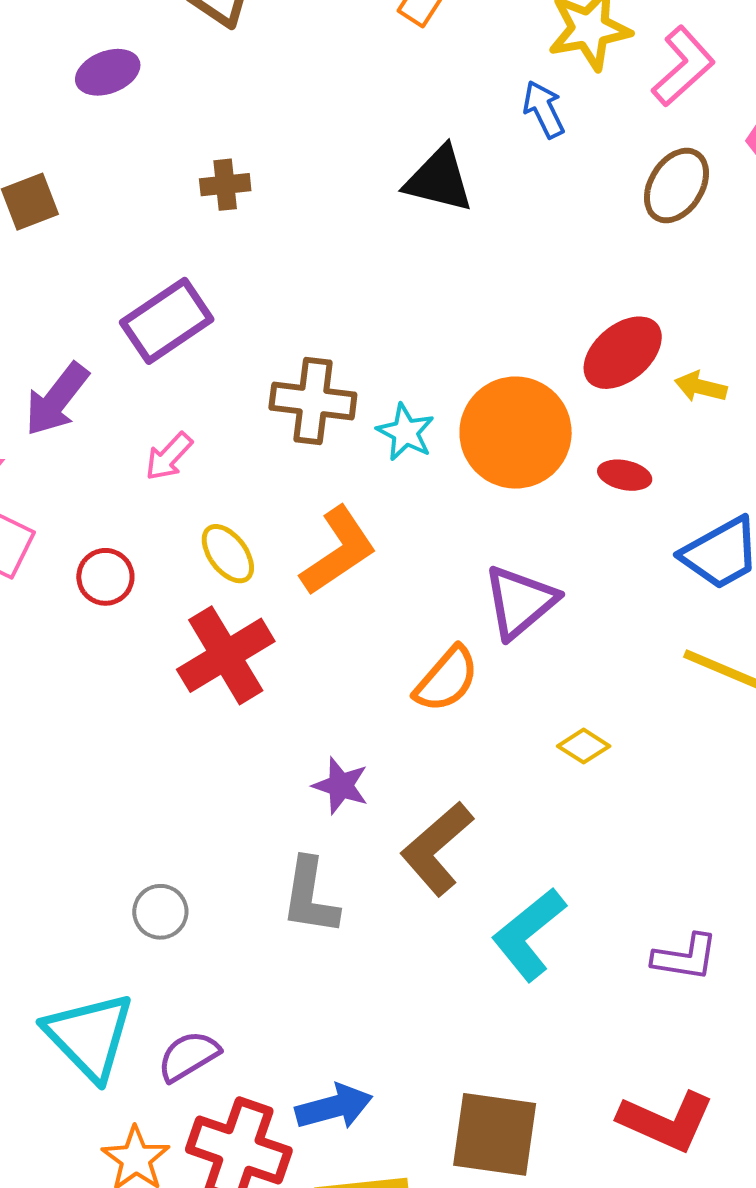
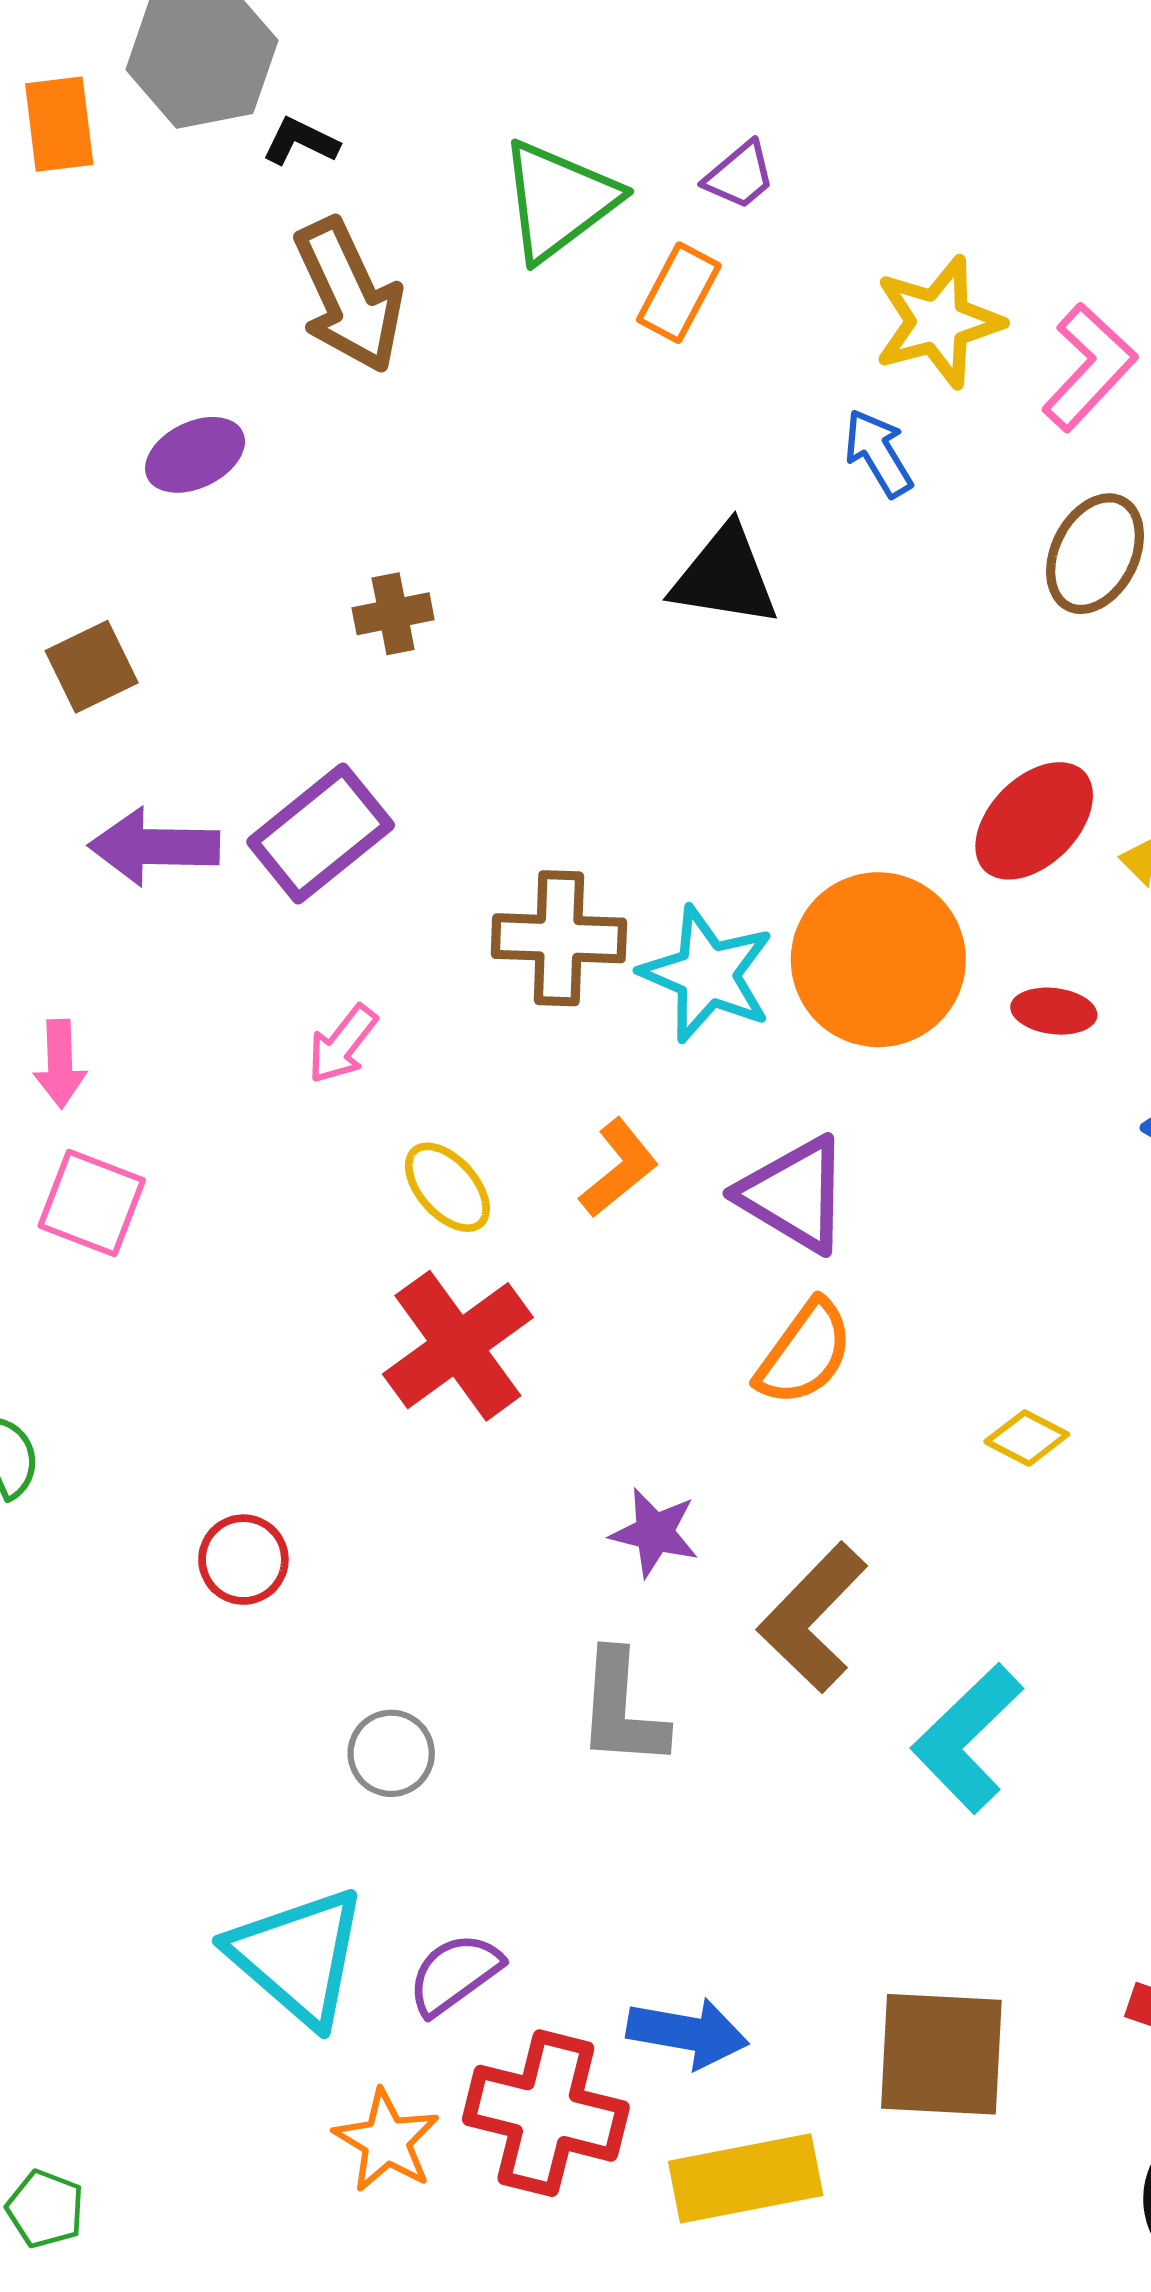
purple arrow: (57, 399) -> (154, 847), moved, turned 58
cyan star: (405, 432) -> (707, 974), size x1.5
orange L-shape: (338, 551) -> (619, 1168), size x0.7
red circle: (105, 577) -> (243, 1560), moved
purple triangle: (520, 602) -> (794, 1194), moved, turned -44
blue arrow: (334, 1107) -> (688, 2033), turned 30

